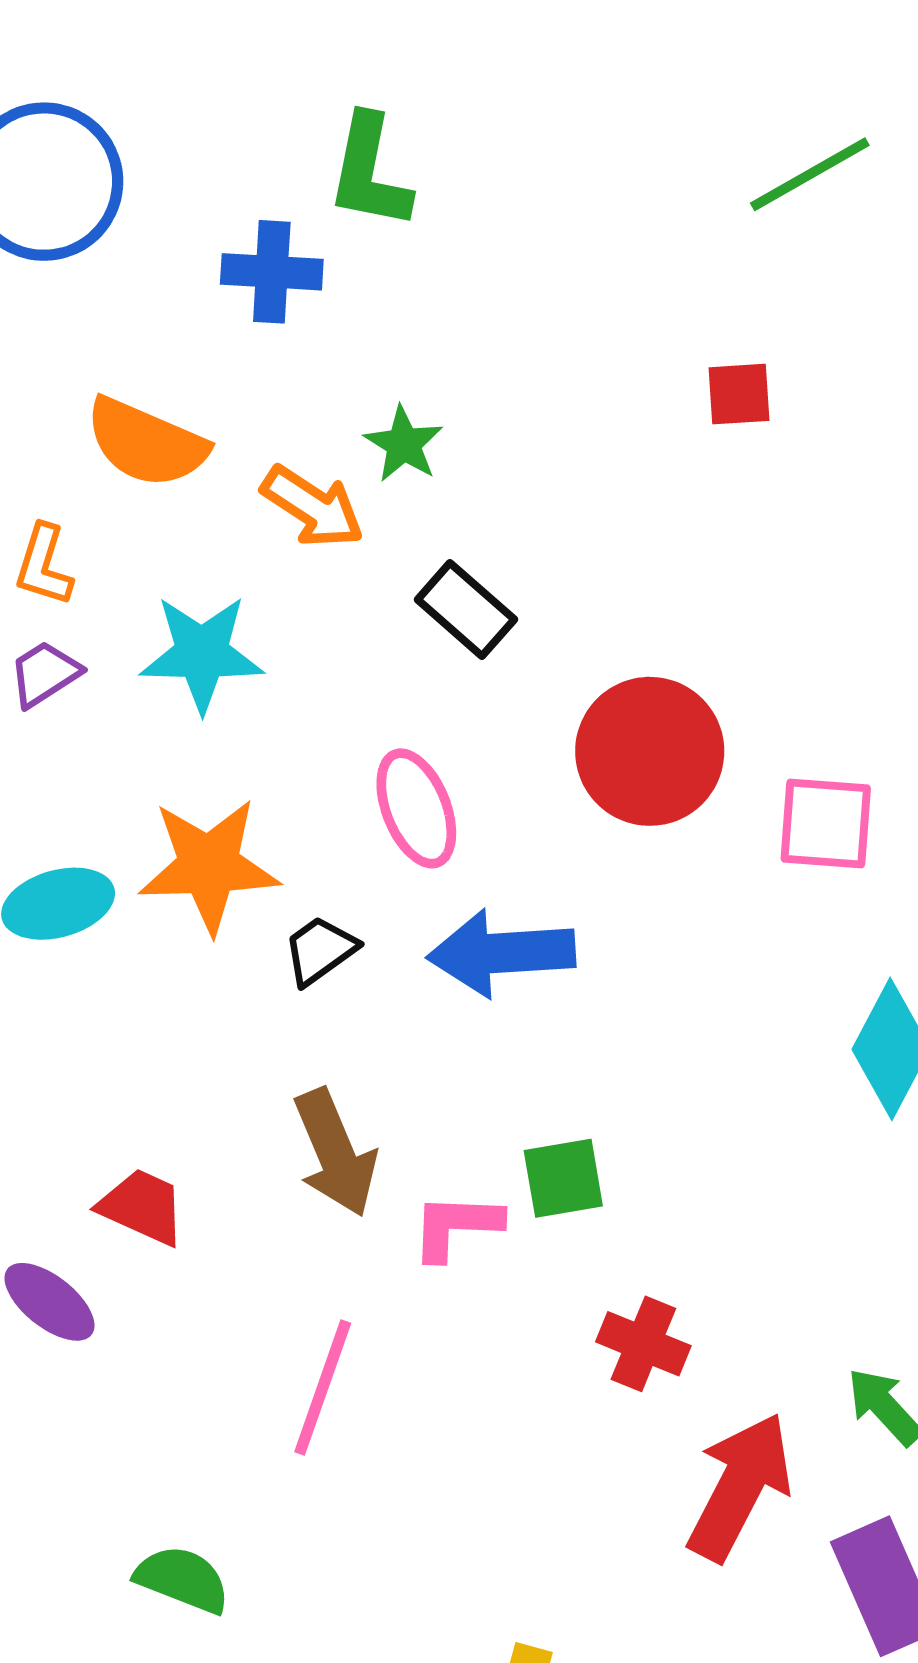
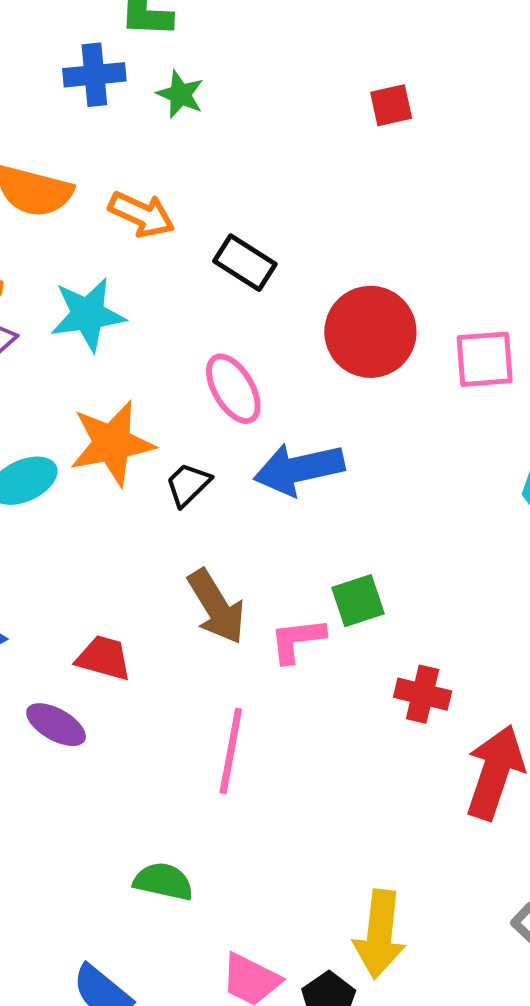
green star: (404, 444) -> (180, 94), moved

